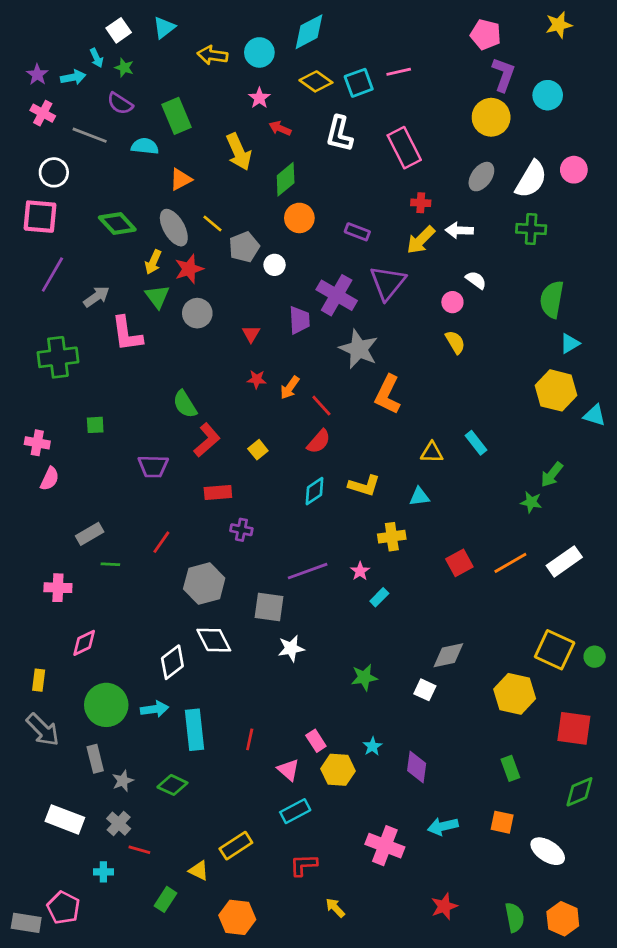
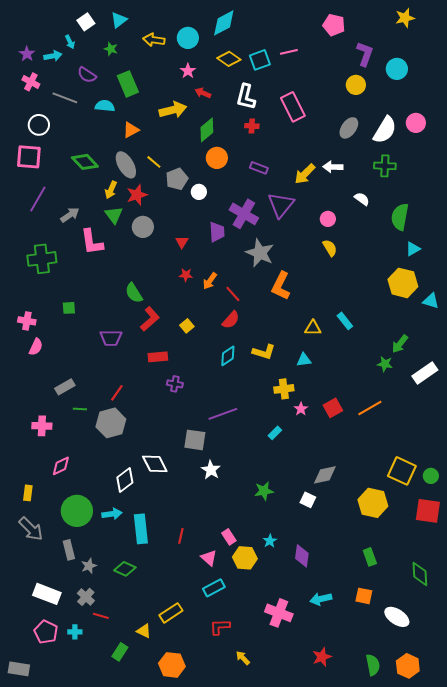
pink pentagon: (486, 34) -> (334, 25), moved
green star: (124, 68) -> (111, 49), moved
yellow circle: (491, 117) -> (356, 85), size x0.7
yellow arrow: (239, 152) -> (173, 110), turned -80
red cross: (421, 203) -> (252, 126), moved
white semicircle: (476, 280) -> (362, 199), moved
white rectangle: (564, 561) -> (425, 373), moved
pink star: (360, 571) -> (301, 409), moved
gray hexagon: (204, 584) -> (111, 423), moved
white star: (291, 648) -> (211, 470), turned -30
red square: (574, 728) -> (428, 511), moved
green diamond: (579, 792) -> (420, 574), turned -70
pink pentagon: (63, 908) -> (46, 632), moved

